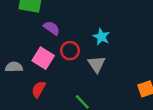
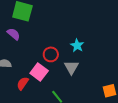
purple semicircle: (52, 28) -> (14, 34), moved
pink square: (43, 58) -> (39, 72), moved

